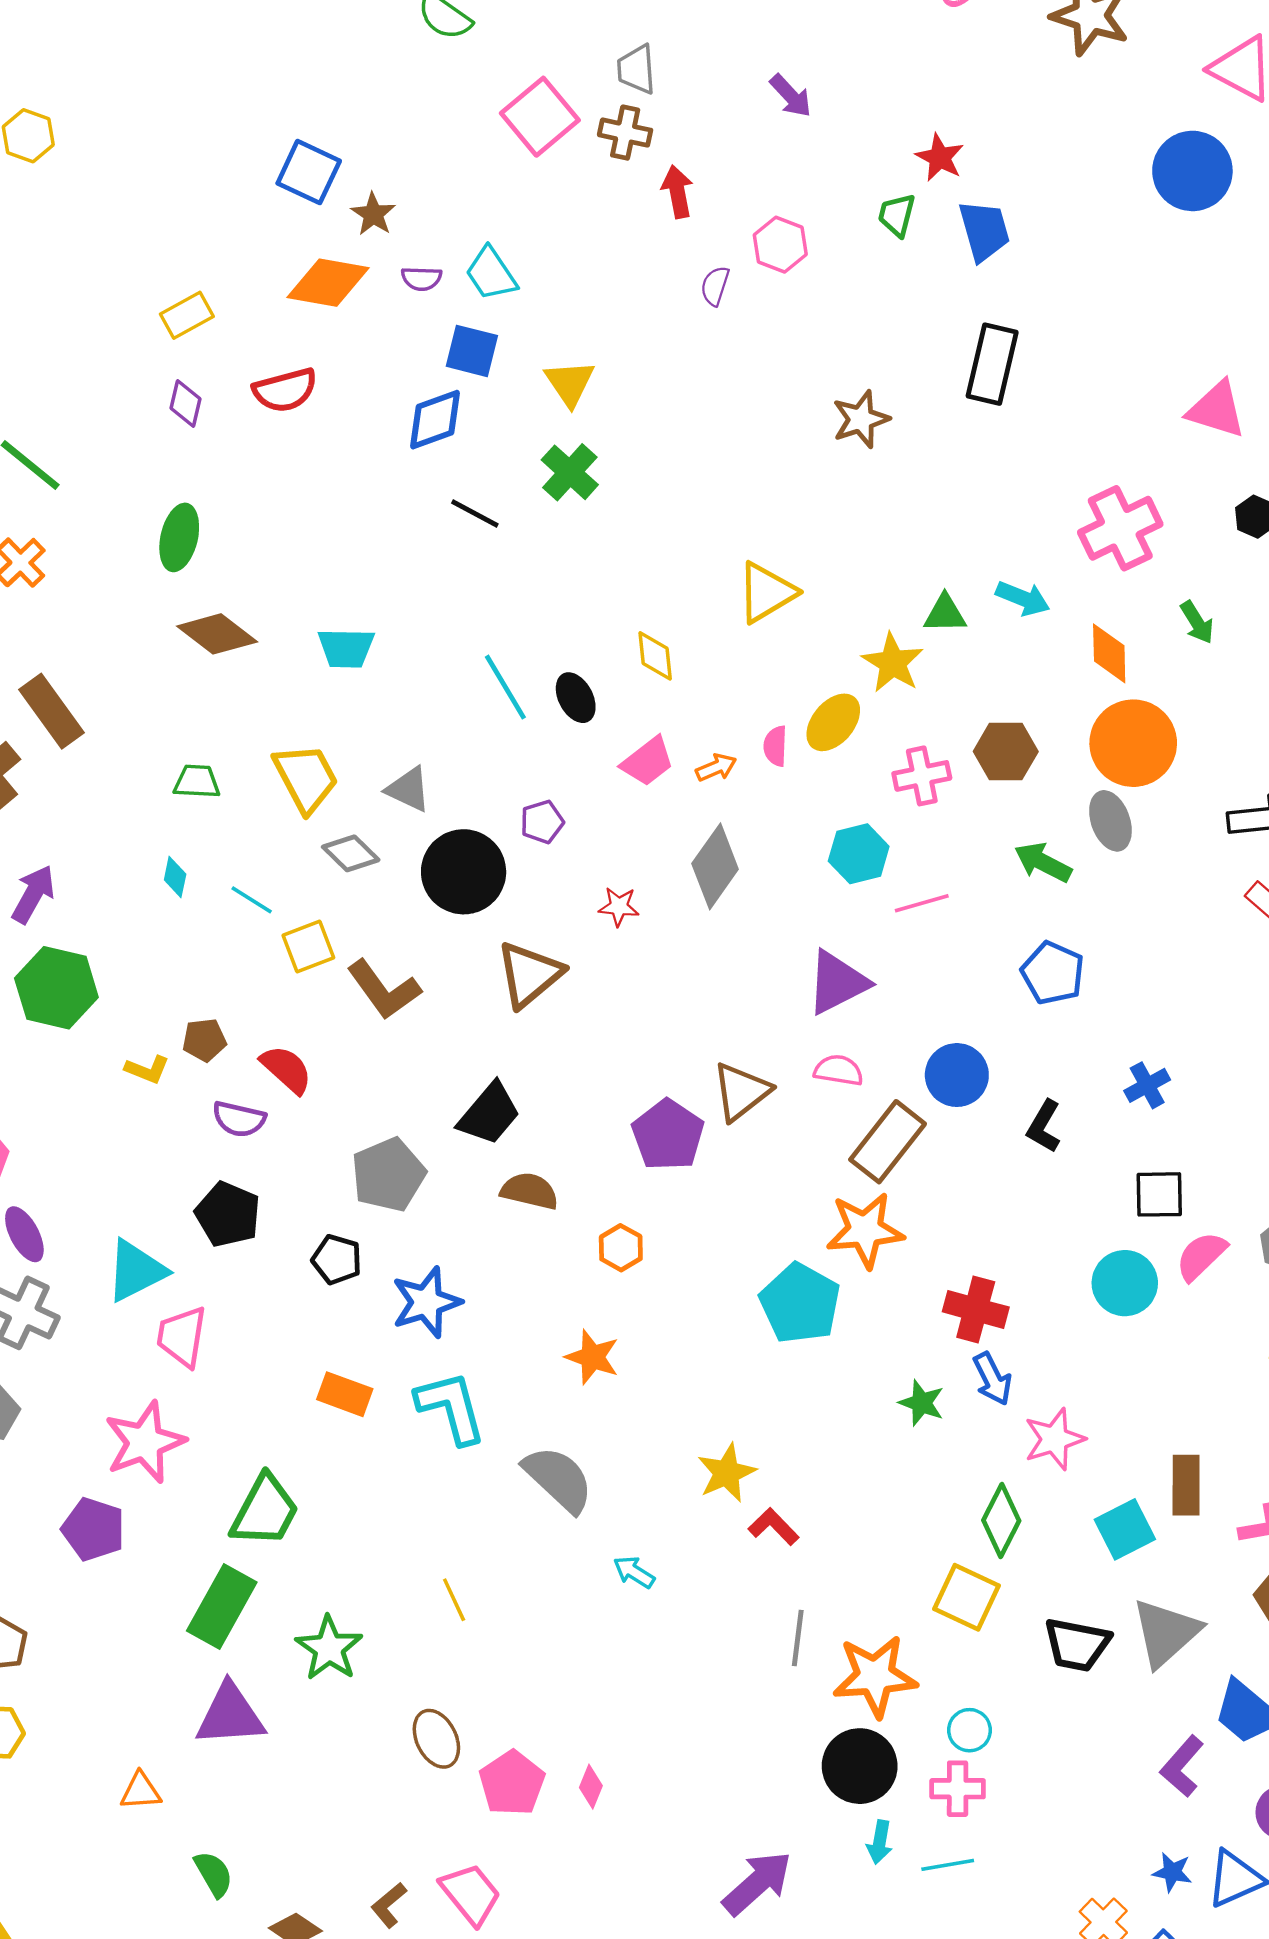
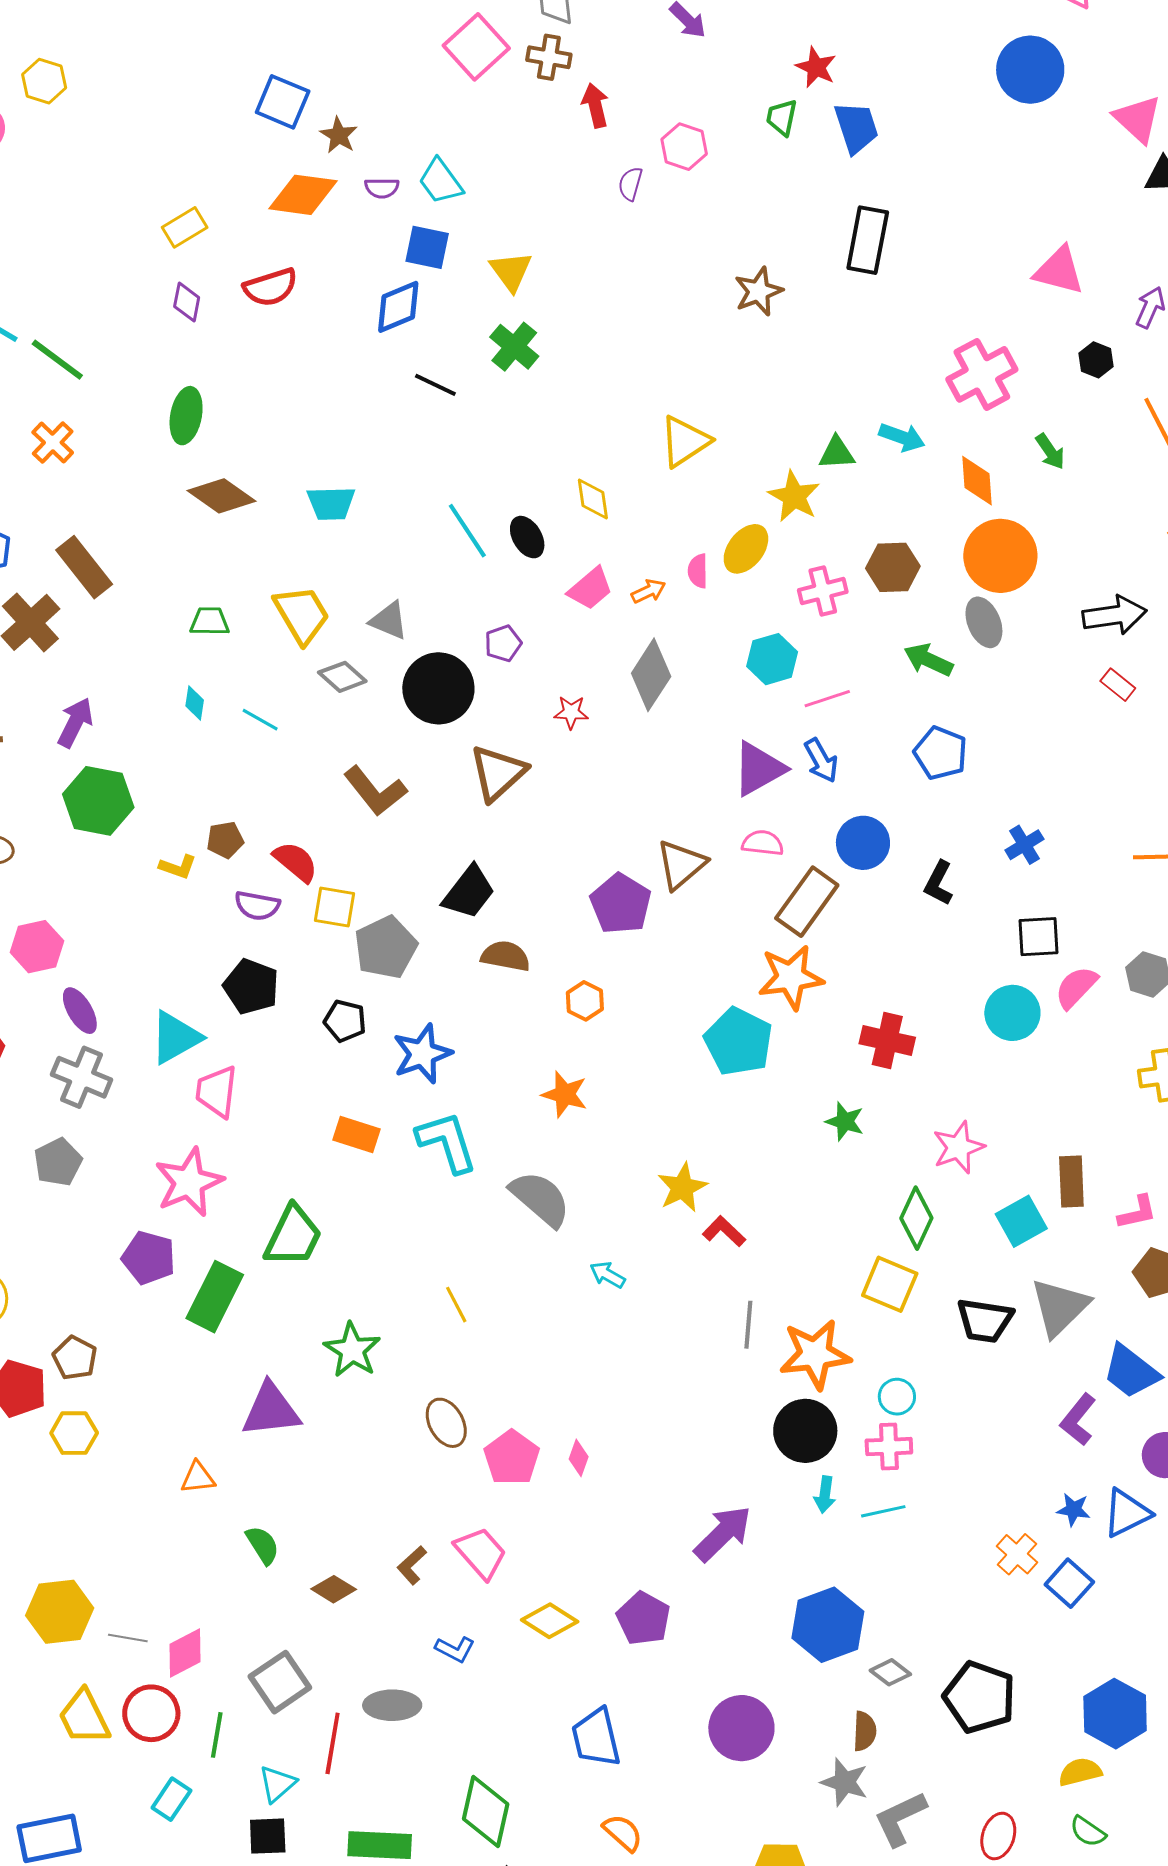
yellow square: (308, 946) -> (334, 907), moved, turned 33
blue arrow: (992, 1379) -> (821, 760), moved
green rectangle: (222, 1607) -> (215, 1297), moved

